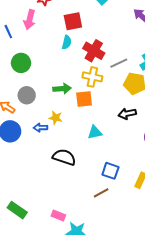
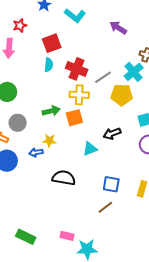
black arrow: (127, 114) -> (112, 134), moved

